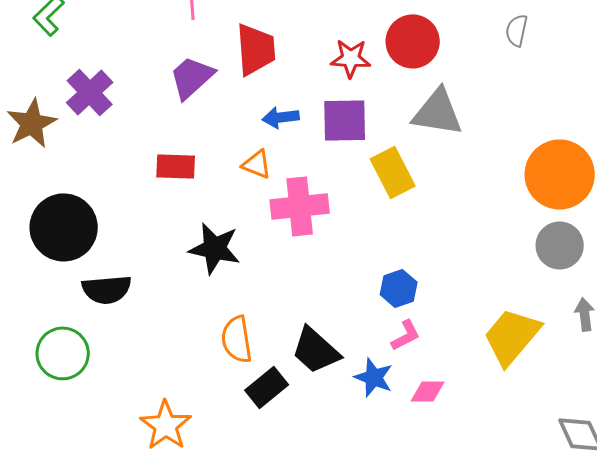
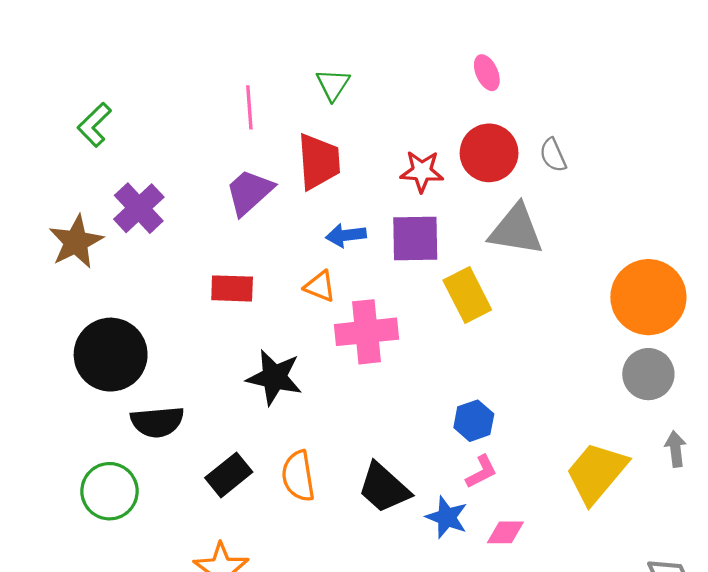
gray semicircle: (517, 30) -> (553, 155), moved, turned -36
black rectangle: (267, 387) -> (229, 475), moved

